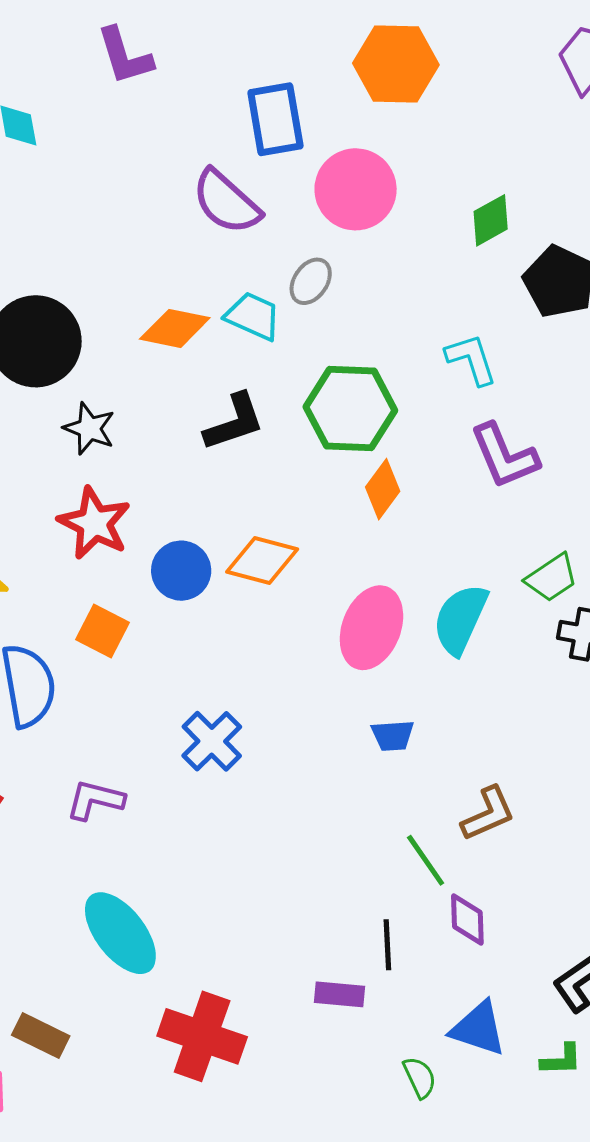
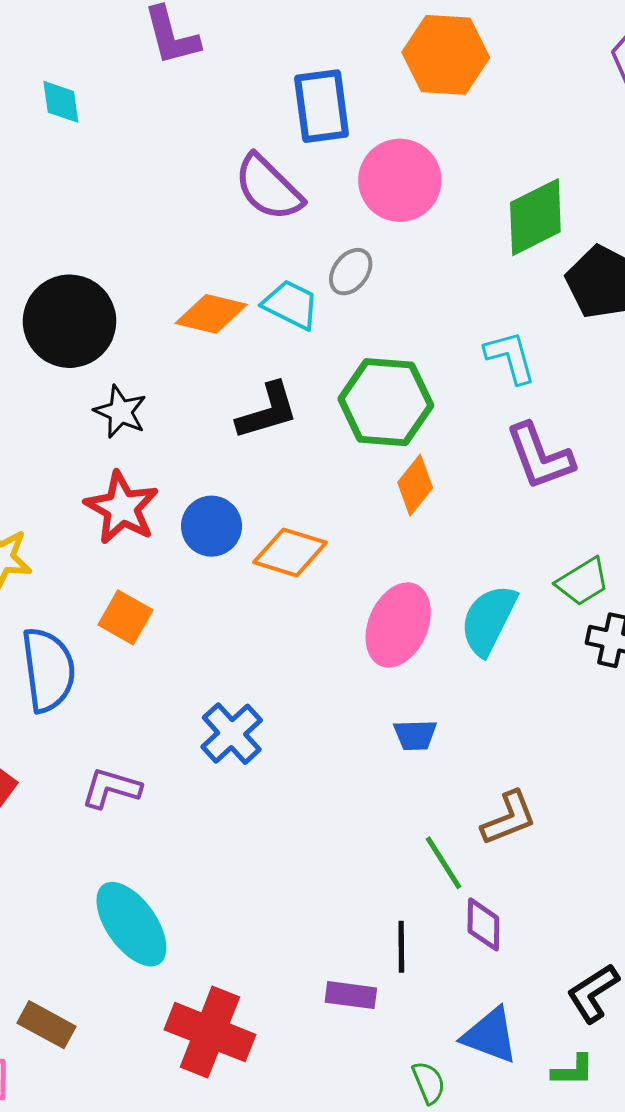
green diamond: (491, 220) -> (535, 217), size x1.5
blue circle: (181, 571) -> (211, 526), moved

